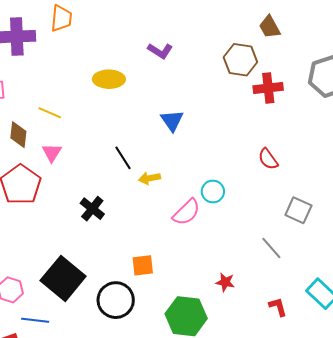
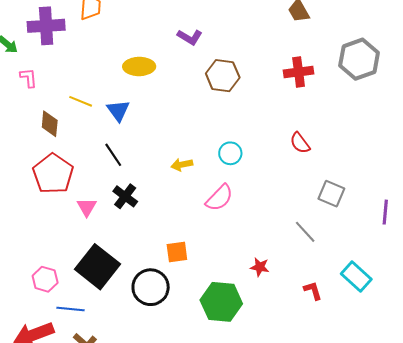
brown hexagon: (240, 60) -> (223, 76), moved
blue triangle: (172, 121) -> (118, 111), moved
pink triangle: (52, 153) -> (87, 207), moved
black line: (123, 158) -> (113, 155), moved
cyan circle: (213, 191) -> (230, 153), moved

